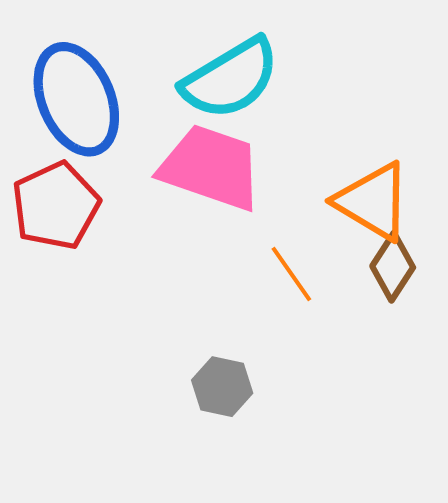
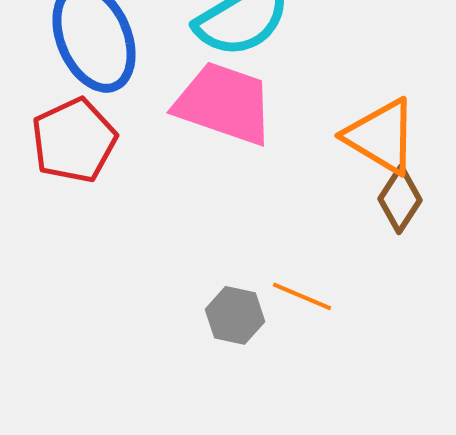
orange line: (291, 274) -> (302, 296), moved, turned -32

